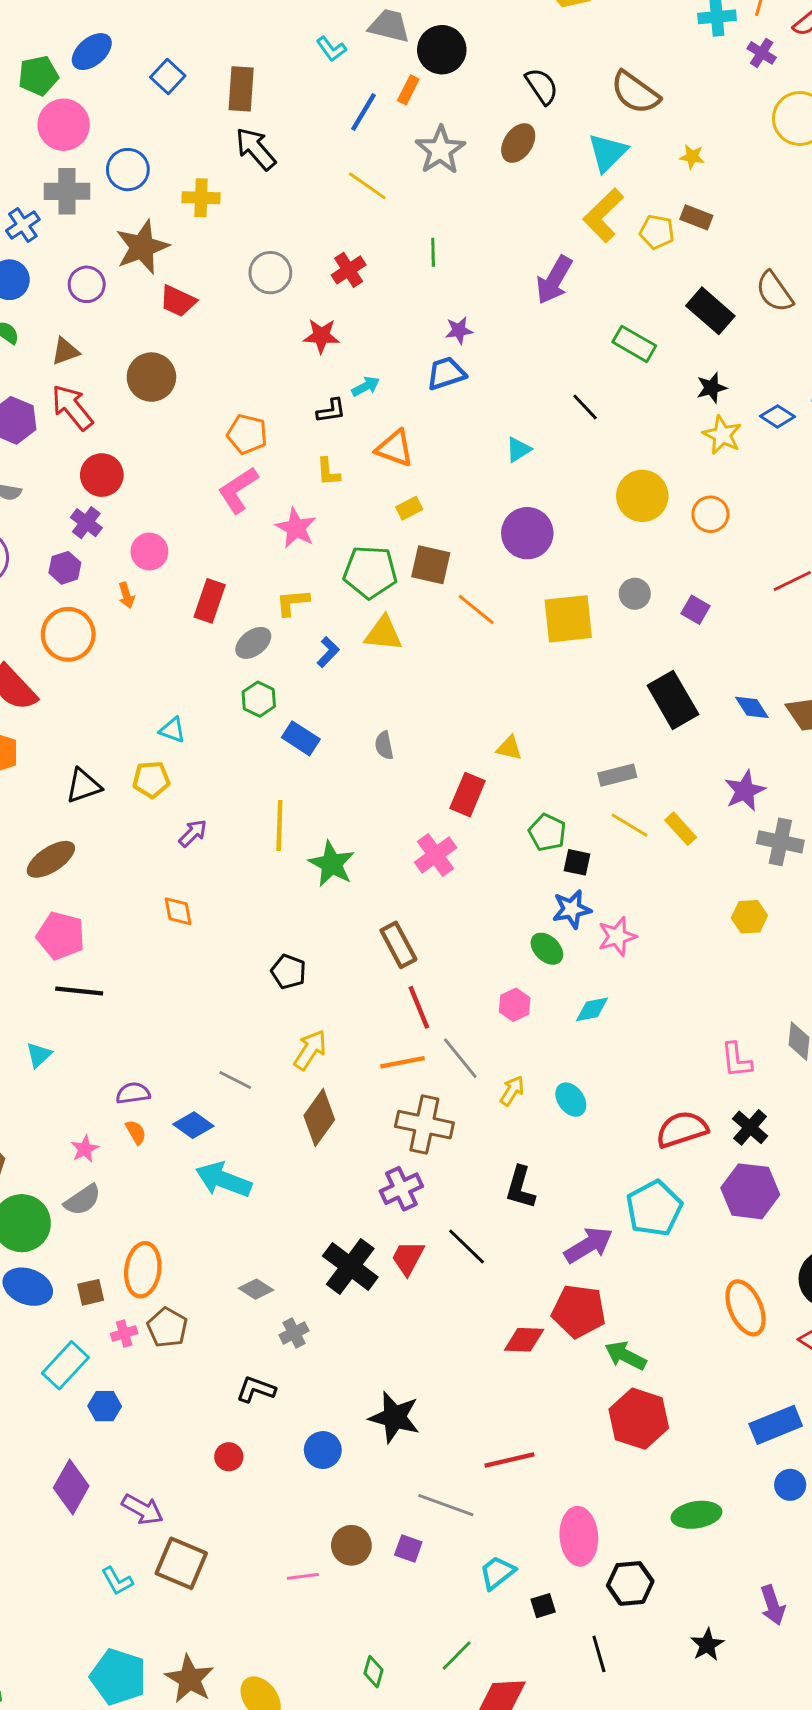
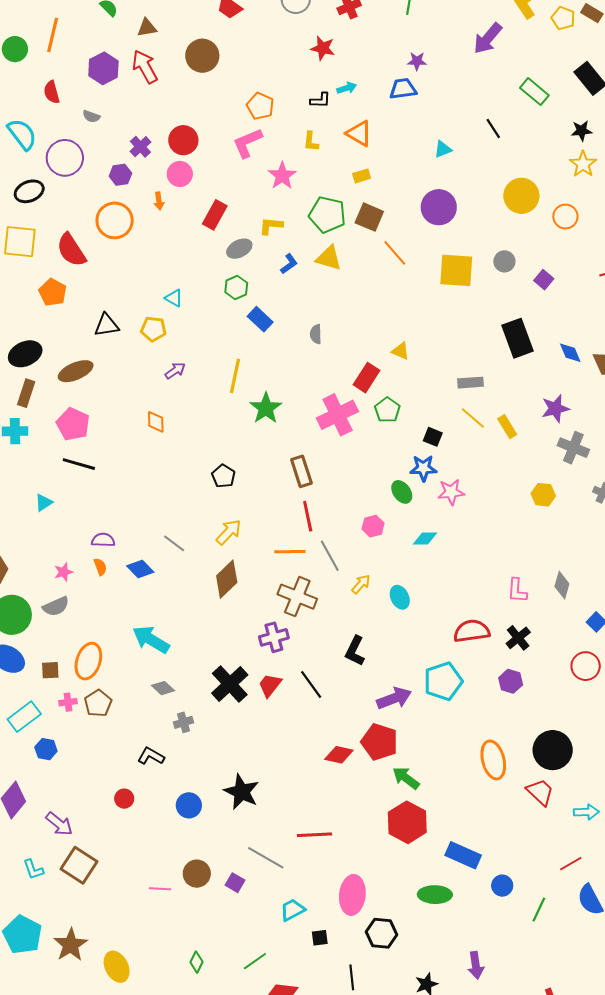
red circle: (102, 475) -> (183, 140), moved
green pentagon: (547, 832) -> (387, 410), moved
pink cross: (436, 855) -> (337, 415), size x1.4
cyan arrow: (223, 1180) -> (151, 640), moved
purple hexagon: (750, 1191) -> (511, 681), size x0.6
blue rectangle: (776, 1425) -> (463, 855), moved, turned 36

